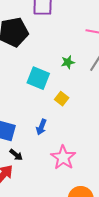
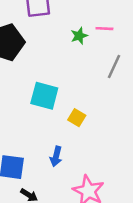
green star: (68, 62) -> (79, 36), moved

